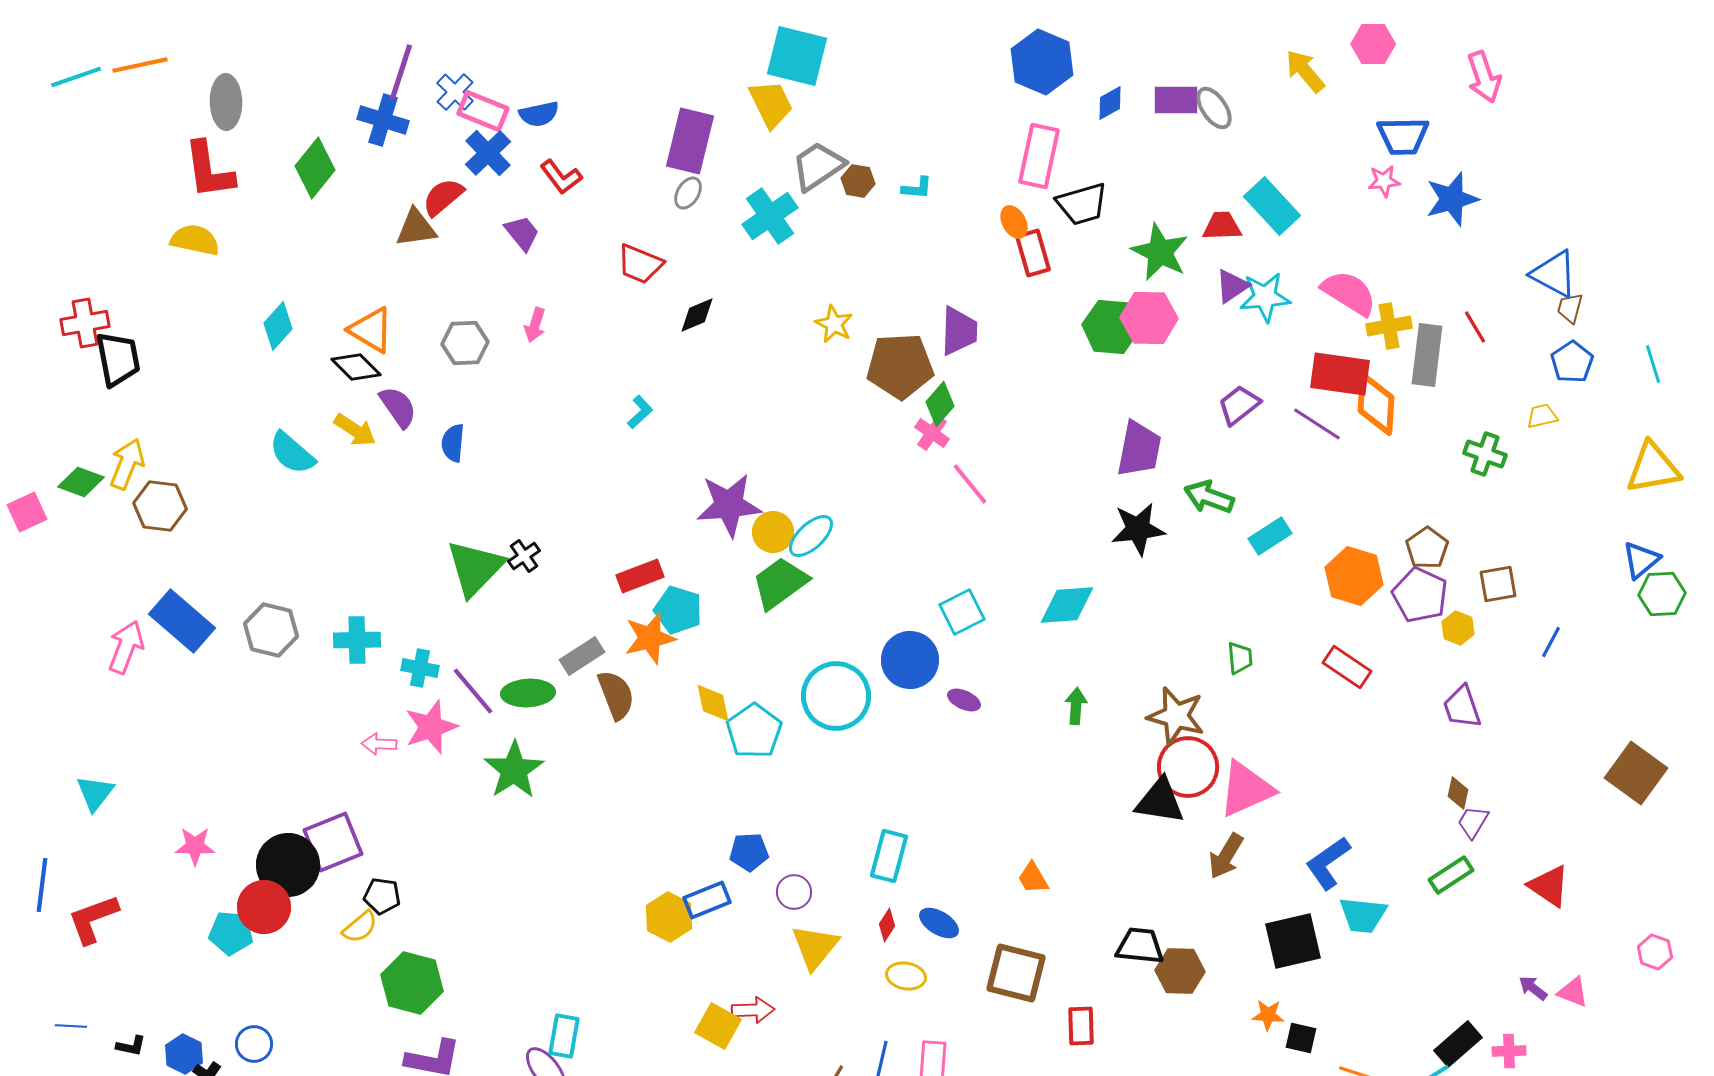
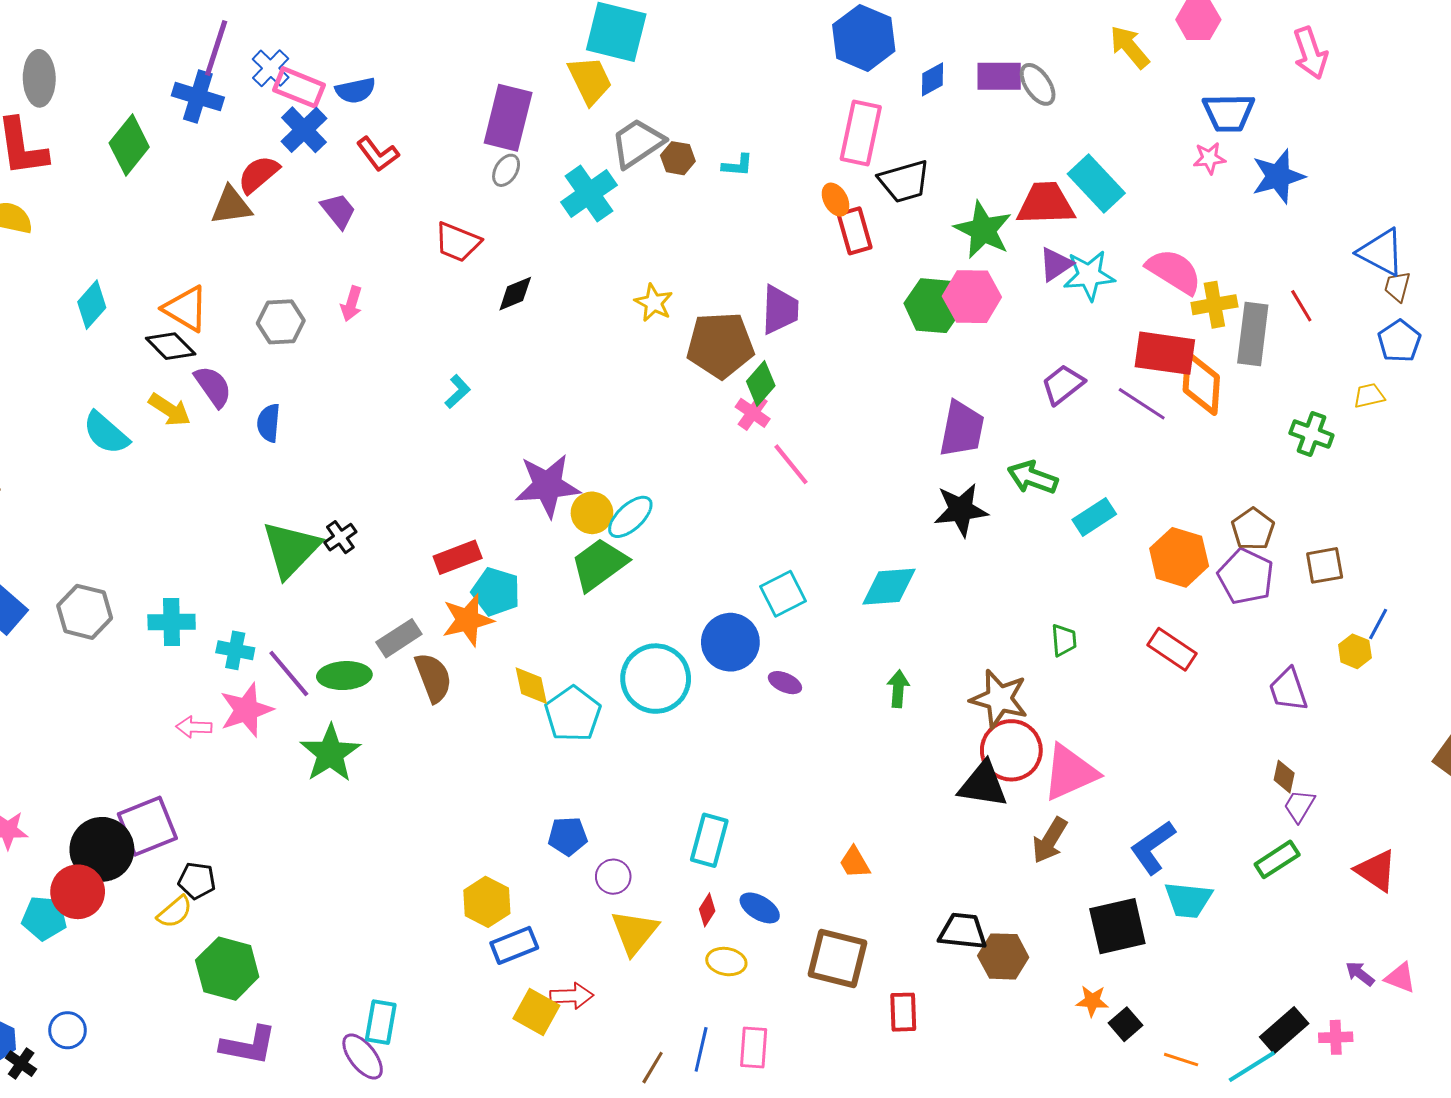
red trapezoid: (1222, 226) -> (1046, 204), size x1.5
yellow hexagon: (1458, 628) -> (1355, 651), moved
blue rectangle: (707, 900) -> (514, 945), moved
black square: (1301, 1038) -> (1126, 1024), turned 36

